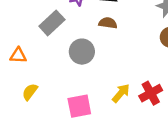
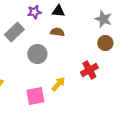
yellow arrow: (121, 93) -> (58, 84), moved
red cross: (151, 93) -> (89, 70), moved

